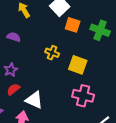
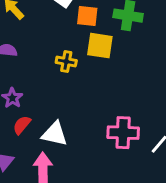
yellow square: (78, 65) -> (100, 46), moved
pink cross: (83, 96) -> (123, 133), moved

